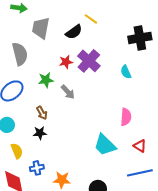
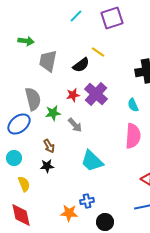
gray semicircle: (20, 54) -> (33, 99), moved
pink semicircle: (126, 117) -> (133, 136), moved, size x1.4
cyan trapezoid: (105, 145) -> (92, 161), moved
blue cross: (37, 168) -> (87, 201), moved

